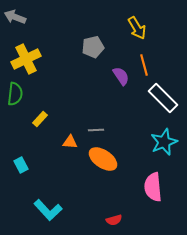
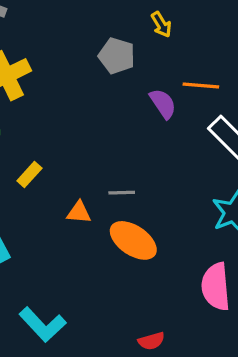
yellow arrow: (137, 28) -> (161, 24), moved, size x0.7
gray pentagon: (93, 47) -> (117, 56), turned 30
orange line: (144, 65) -> (201, 85), turned -70

